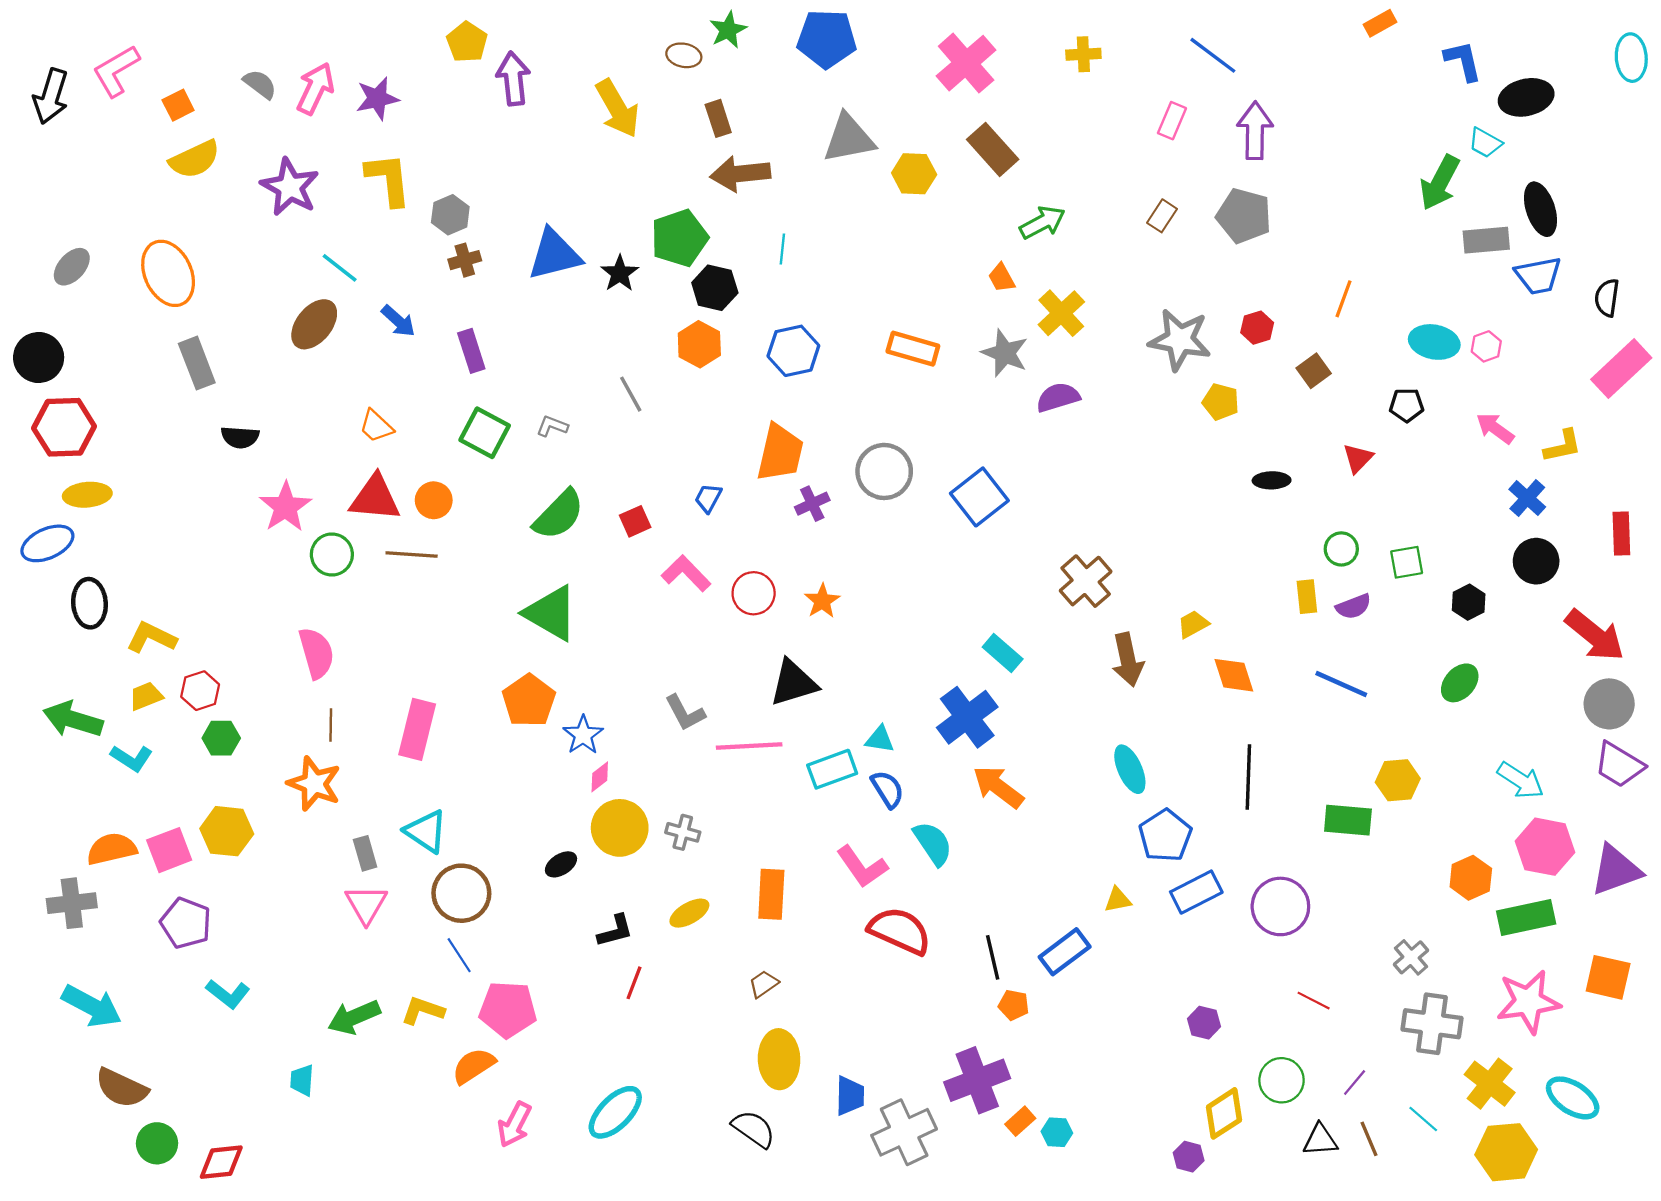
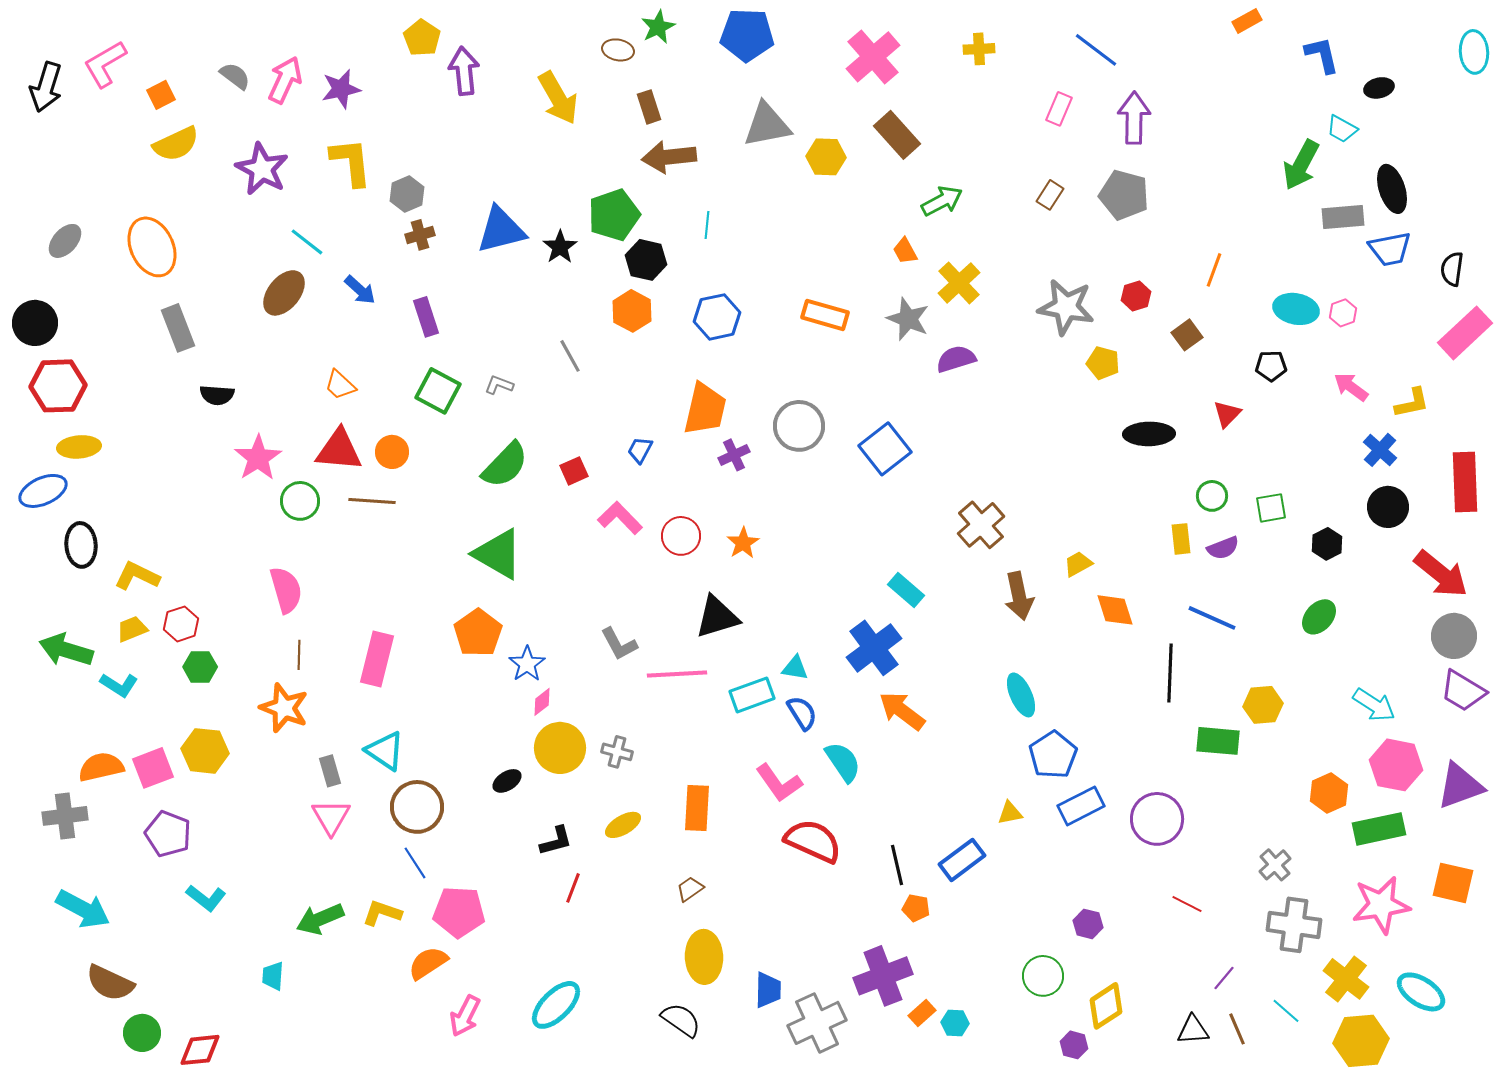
black ellipse: (1526, 97) -> (1379, 88), size x0.6
black ellipse: (1272, 480) -> (1149, 434), size x1.5
red rectangle: (1621, 533) -> (1465, 482), size x1.5
black line: (1248, 777) -> (1170, 673), moved
green circle: (1282, 1080) -> (1043, 976), moved

